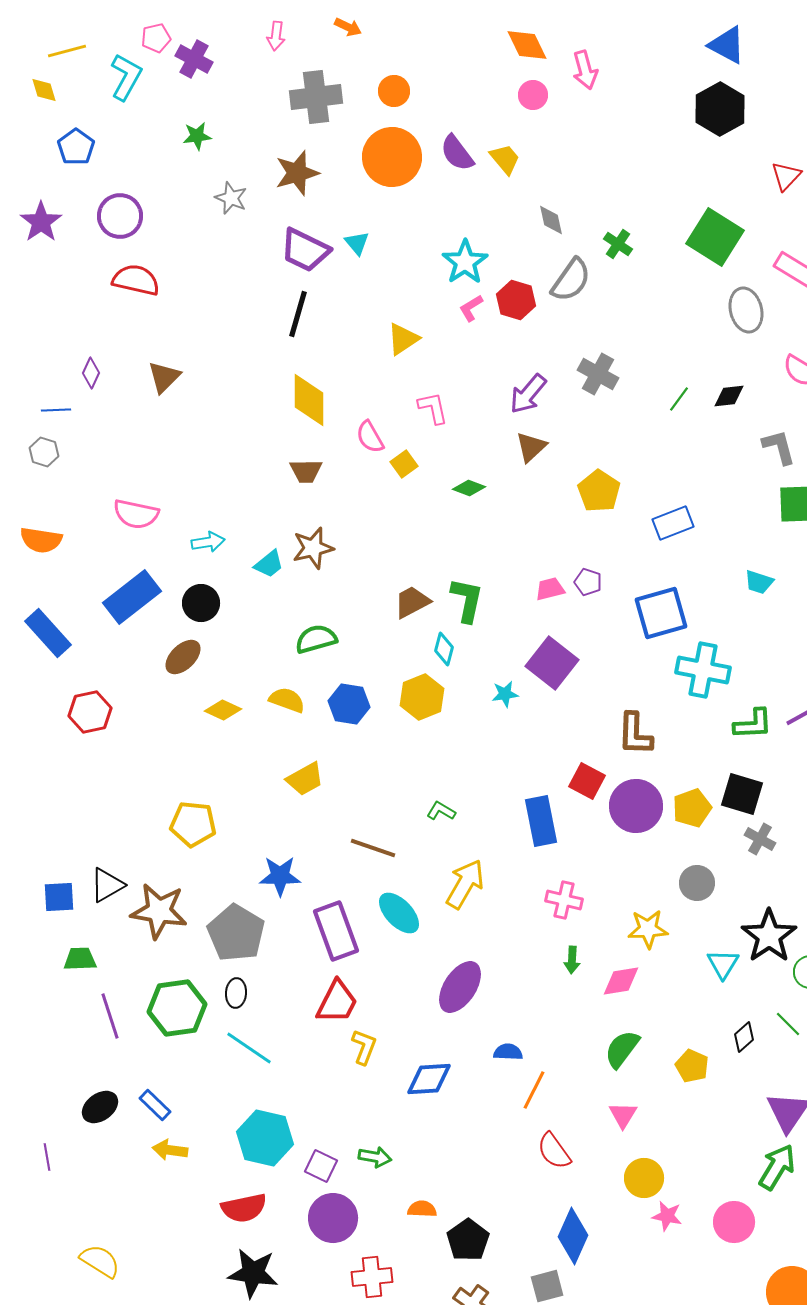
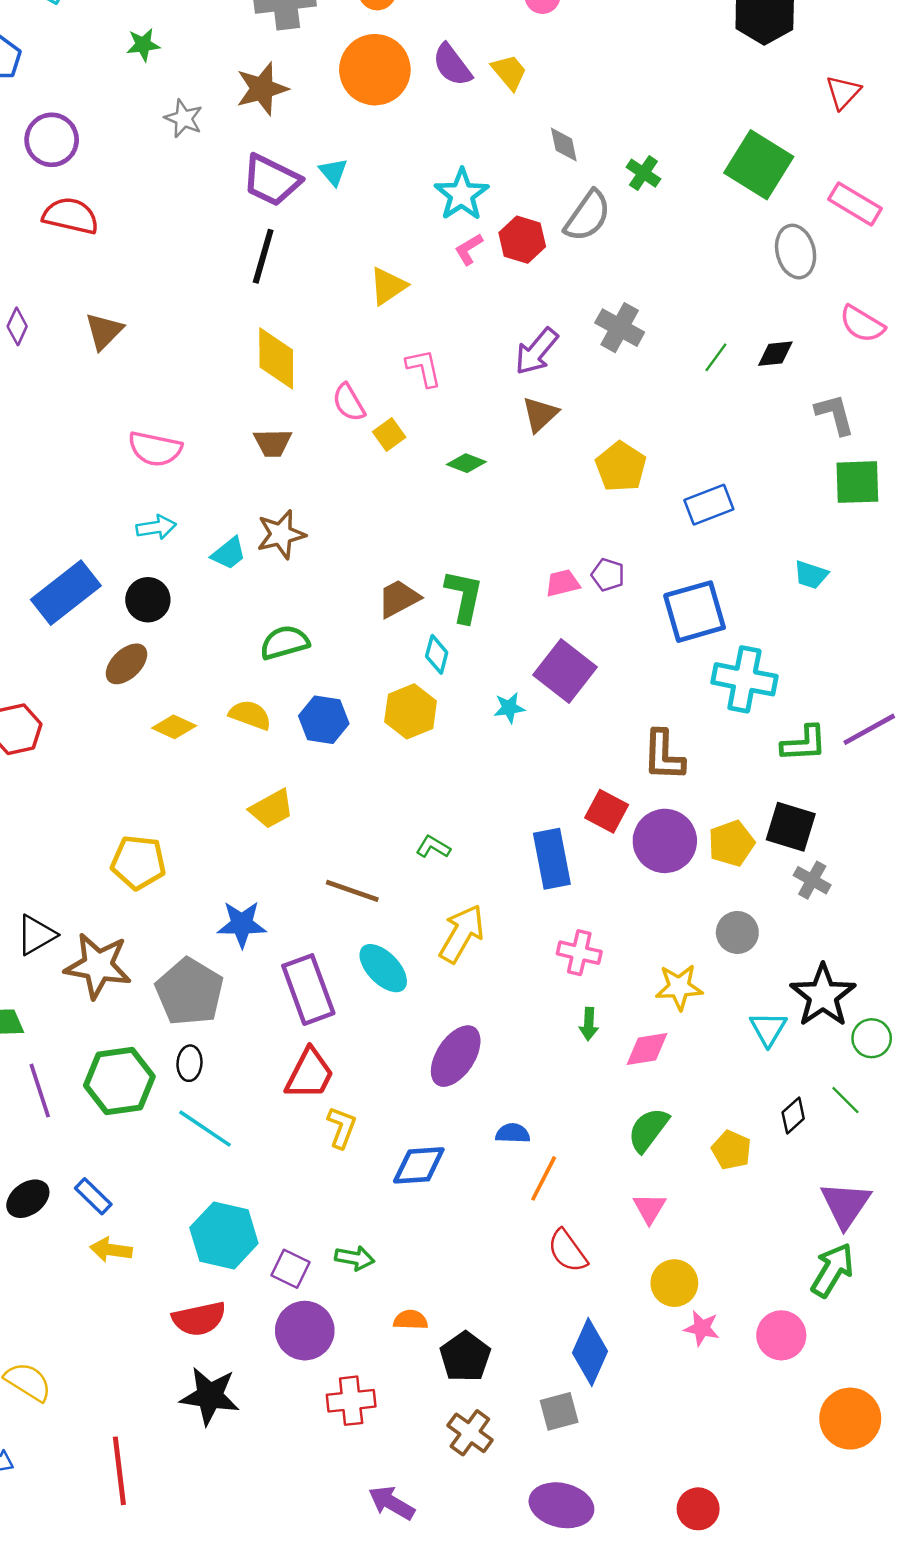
pink semicircle: (136, 514) -> (155, 449), moved

